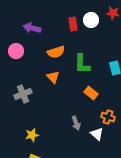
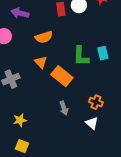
green L-shape: (82, 64) -> (81, 56), moved
orange rectangle: (91, 93) -> (62, 76), moved, size x1.5
white triangle: (97, 134) -> (92, 123), moved

